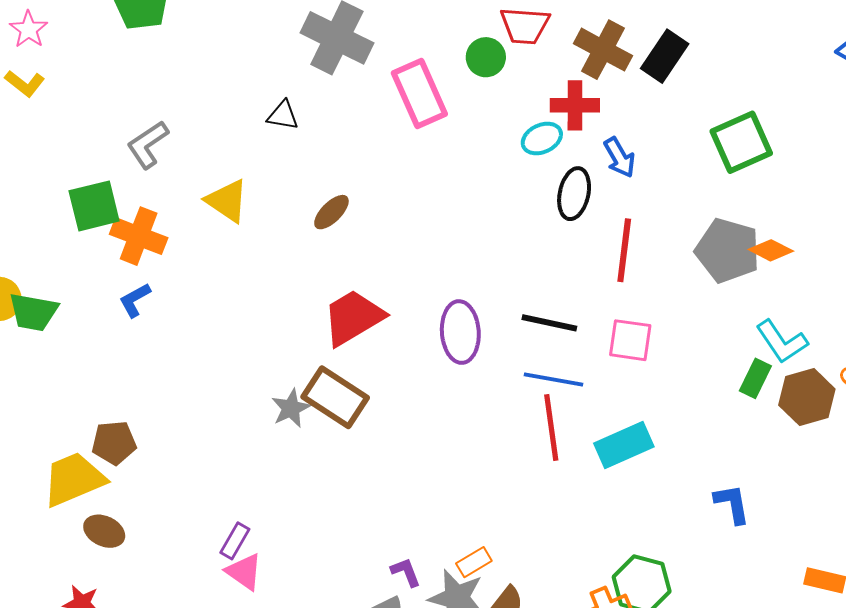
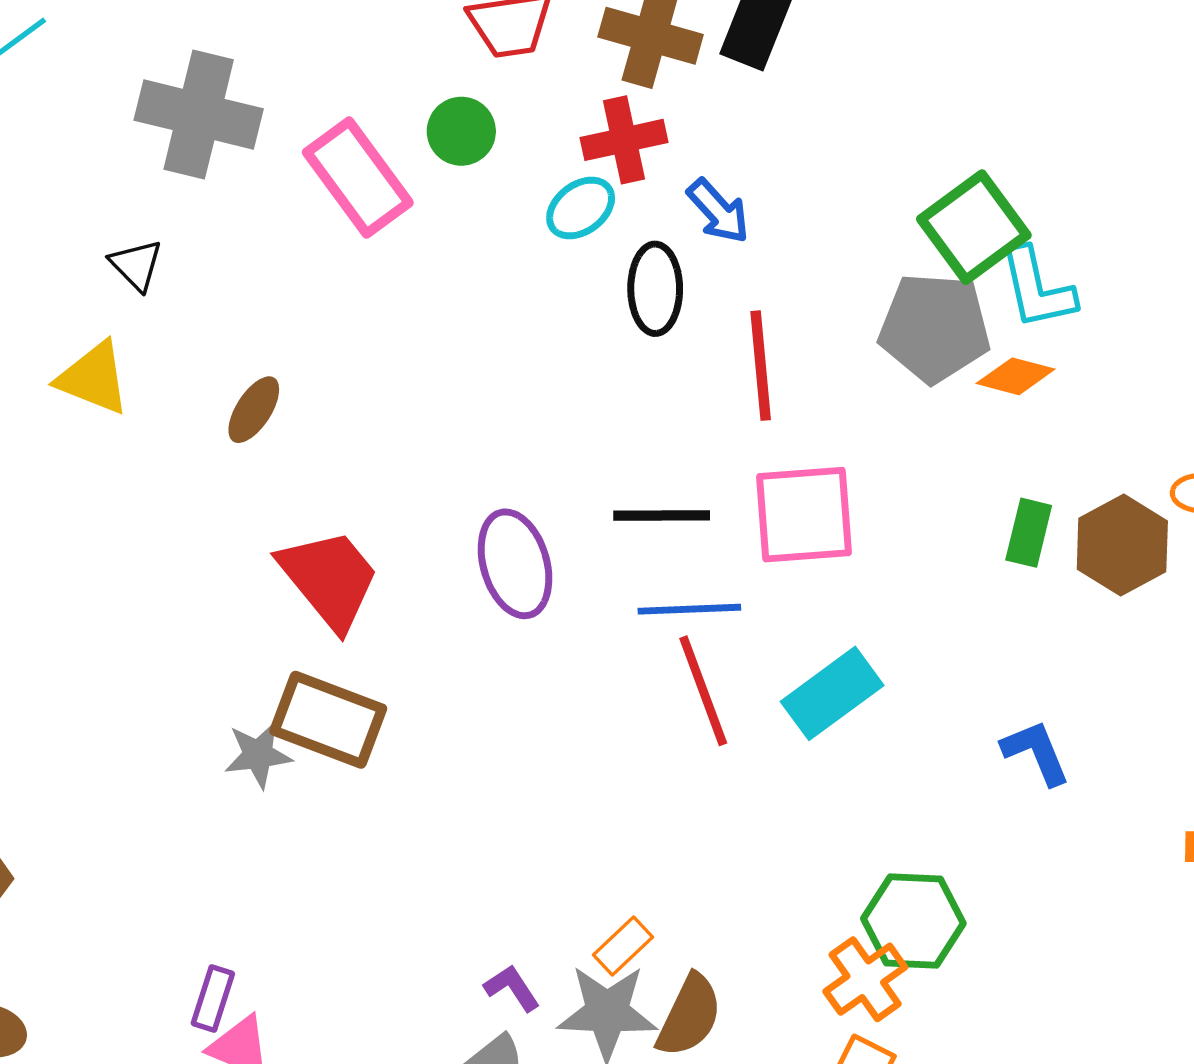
green circle: (486, 57) -> (461, 131), moved
black triangle: (283, 115) -> (136, 265), turned 48
green square: (741, 142) -> (974, 227), moved
yellow triangle: (227, 201) -> (93, 378), moved
orange diamond: (771, 250) -> (1016, 376), moved
red trapezoid: (353, 317) -> (329, 579), turned 94
pink square: (630, 340) -> (804, 515), size x1.4
cyan L-shape: (782, 342) -> (1037, 288), moved, turned 34
gray star: (291, 408) -> (258, 755), turned 30

